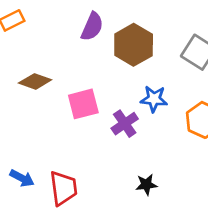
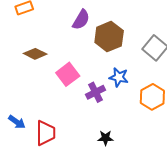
pink square: (83, 104) -> (68, 74), turned -30

